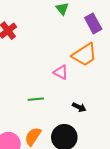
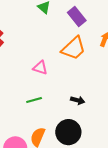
pink triangle: (61, 72) -> (40, 68), moved

